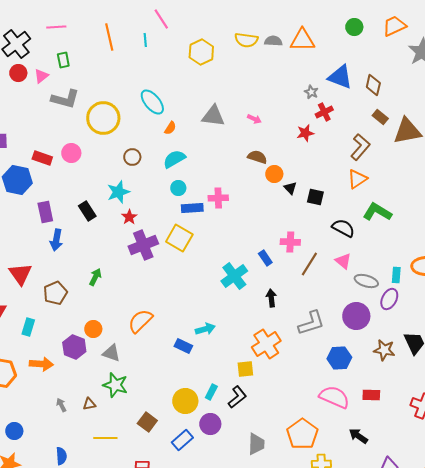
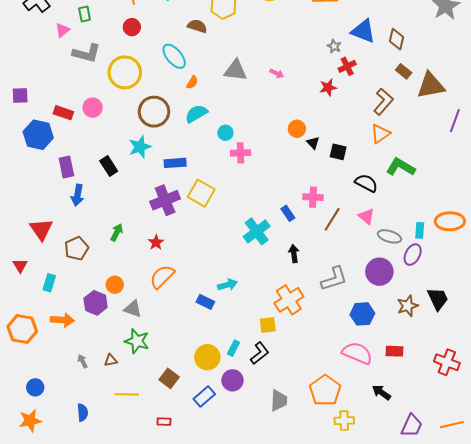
red circle: (18, 73) -> (132, 27), moved
brown circle: (132, 157) -> (154, 112), size x1.8
brown semicircle: (257, 157) -> (197, 26), moved
cyan circle: (178, 188) -> (225, 133), moved
blue rectangle: (192, 208) -> (175, 163), moved
red star: (129, 217) -> (156, 242), moved
brown star: (384, 350) -> (408, 306), turned -30

